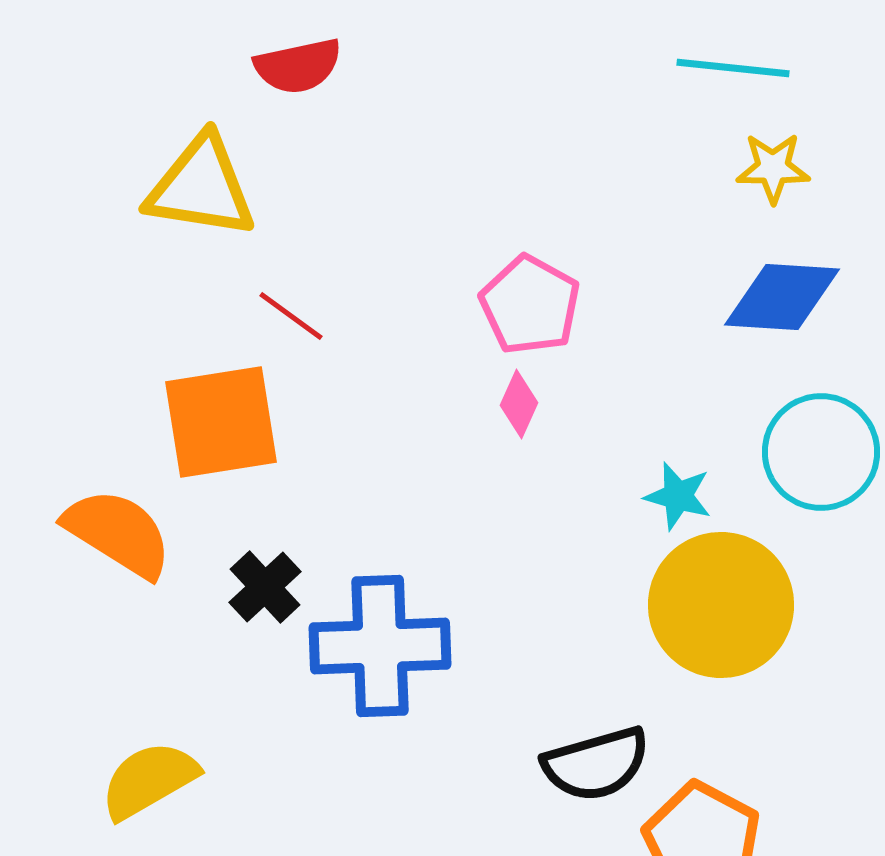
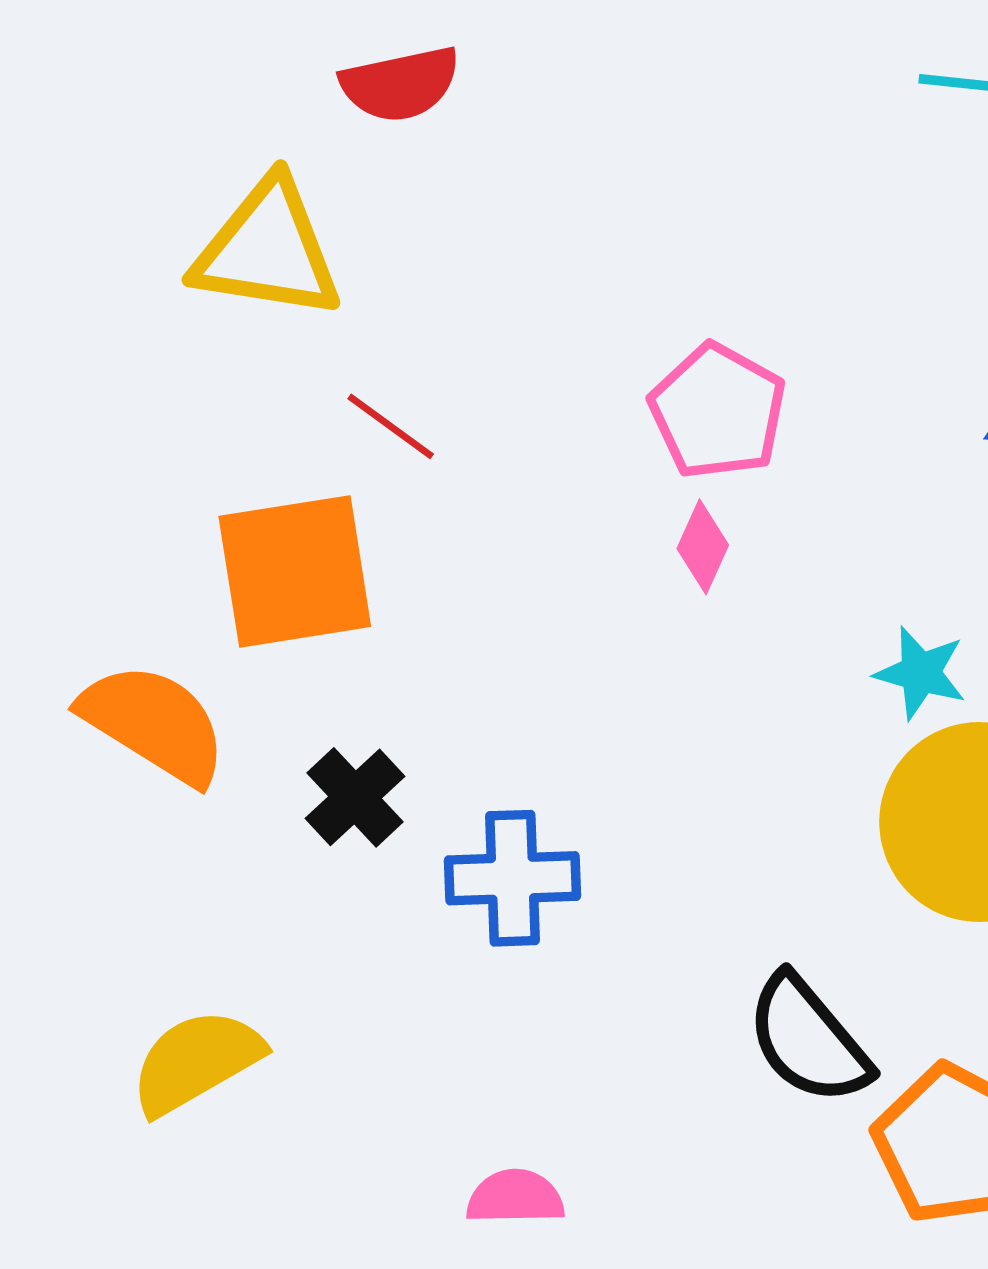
blue cross: (380, 646) -> (512, 878), size x0.7
black semicircle: (596, 764) -> (808, 1040), turned 66

